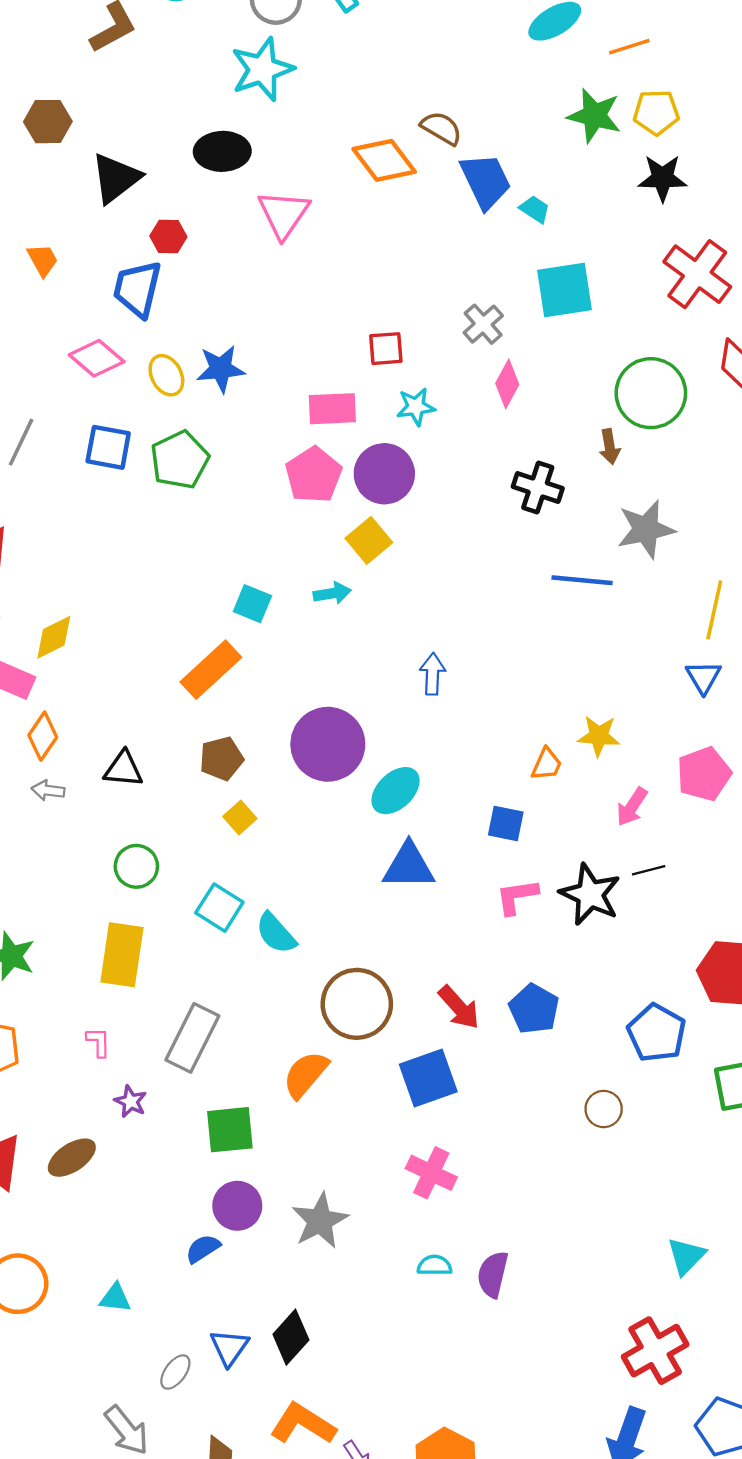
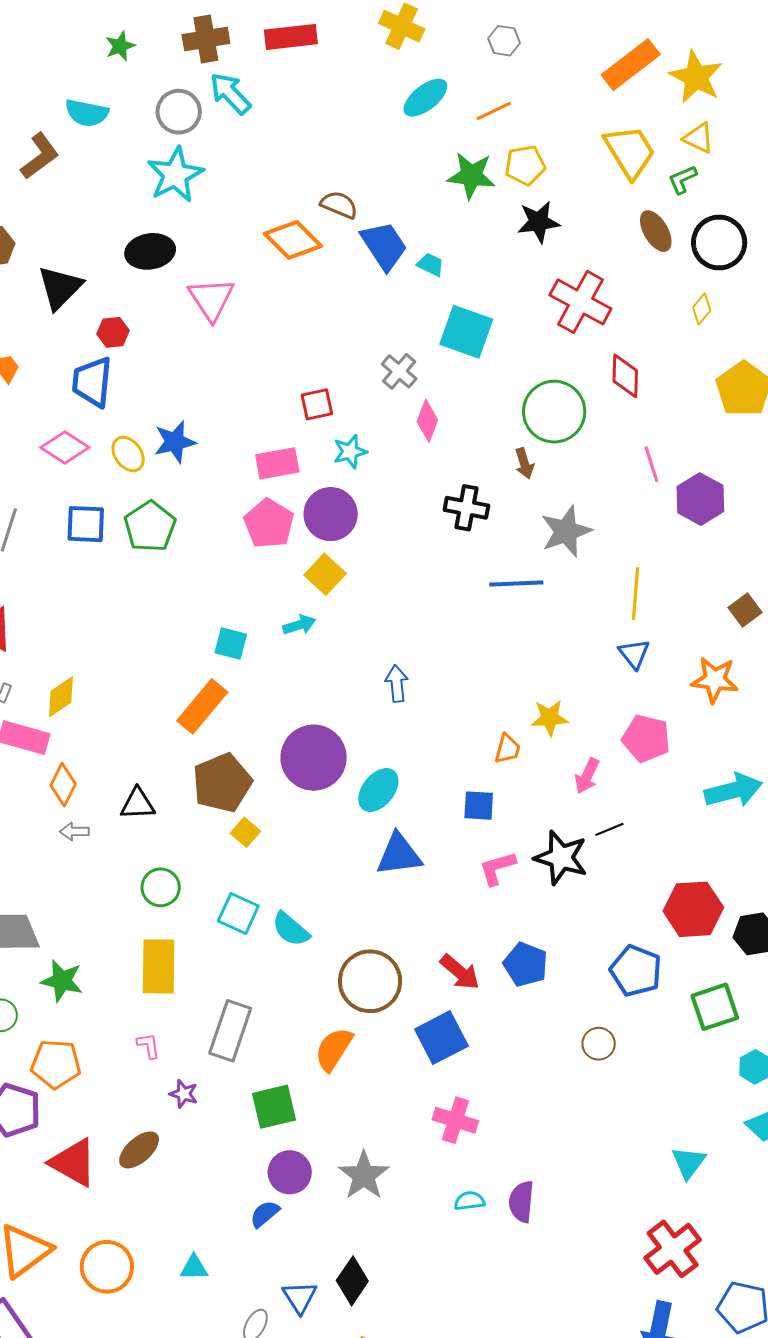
cyan square: (564, 290) -> (466, 332), turned 36
brown pentagon: (221, 759) -> (222, 783), size x1.5
pink pentagon: (704, 774) -> (646, 738), turned -30

